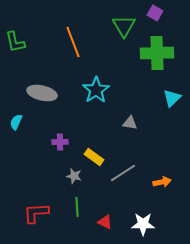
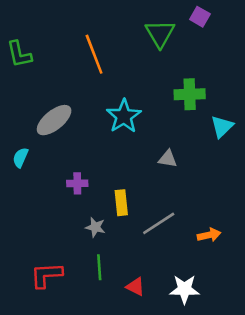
green cross: (157, 53) -> (190, 94), moved, size x0.7
gray ellipse: (42, 93) -> (54, 120), turned -52
yellow rectangle: (94, 157) -> (121, 203), turned 48

